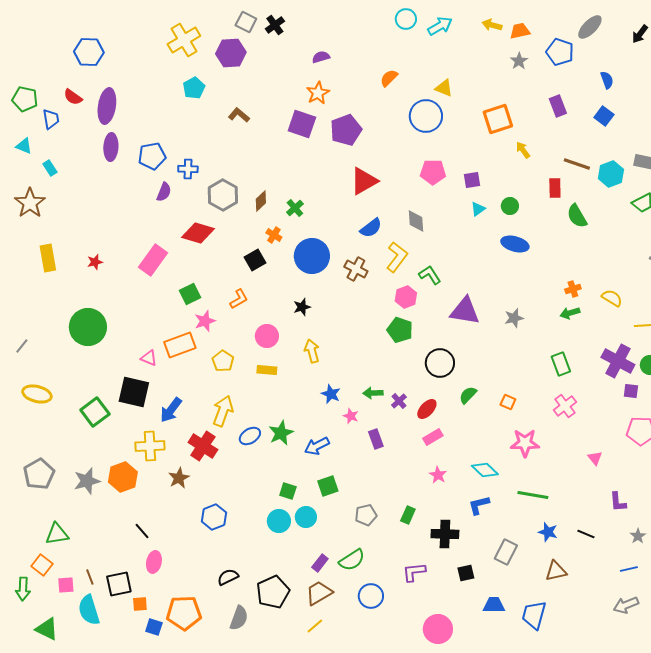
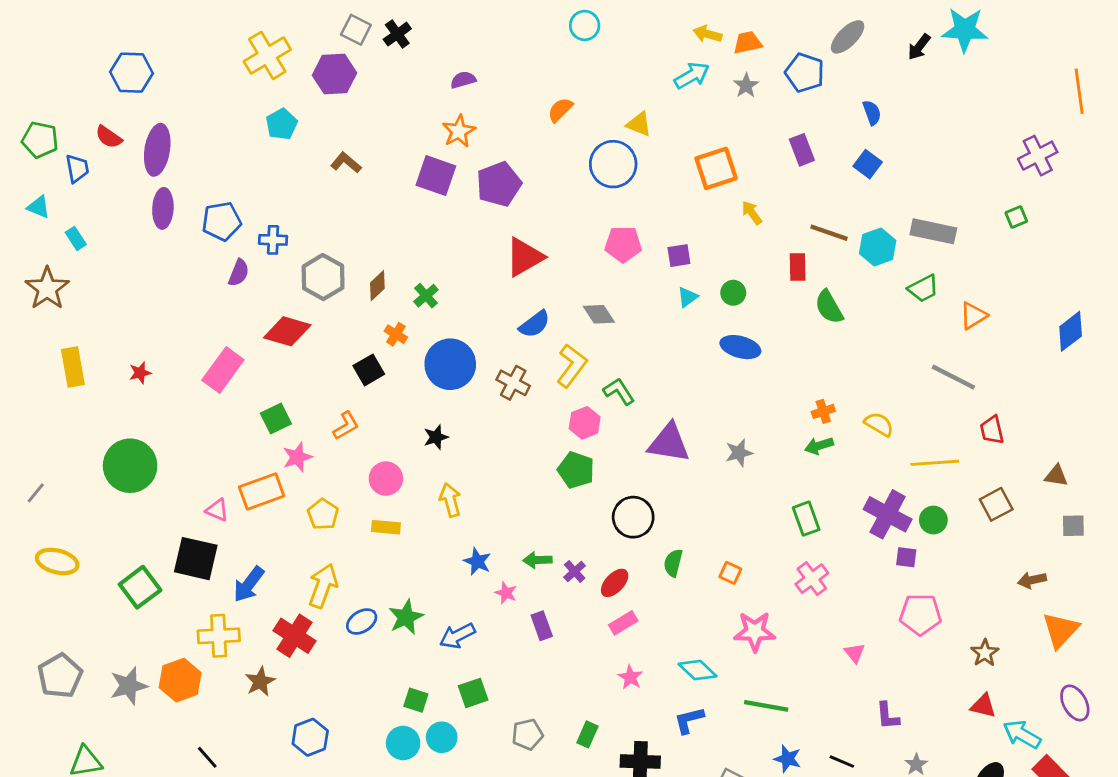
cyan arrow: (440, 26) -> (692, 75), moved
gray diamond: (416, 221) -> (599, 314), turned -30
green semicircle: (468, 395) -> (673, 563), turned -30

